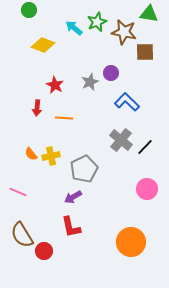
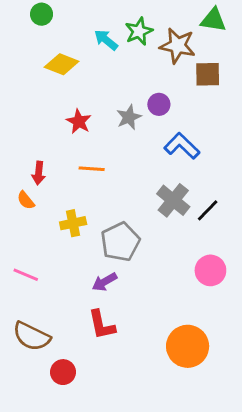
red arrow: (37, 108) -> (39, 173), moved
orange semicircle: (31, 154) -> (26, 200), moved
brown semicircle: (22, 235) -> (31, 336), turned -32
red circle: (44, 251) -> (63, 372), moved

